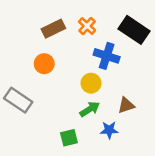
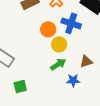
orange circle: (44, 64) -> (48, 29), moved
green square: (69, 138) -> (20, 86), moved

